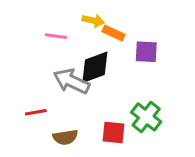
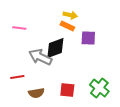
yellow arrow: (93, 21) -> (70, 15), moved
pink line: (56, 36) -> (19, 28), moved
green cross: (146, 117) -> (99, 88), moved

